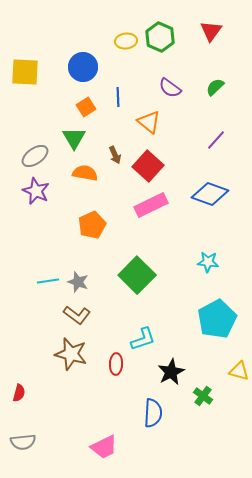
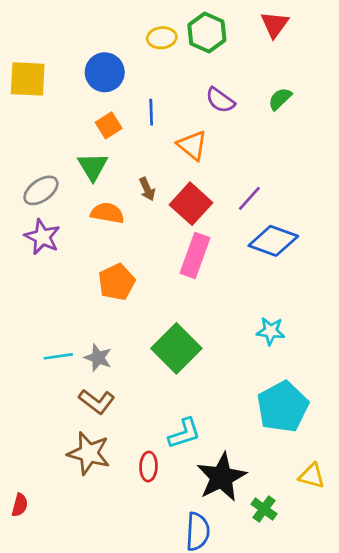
purple line: (216, 140) -> (249, 198), moved
pink rectangle: (151, 205) -> (195, 255), turned -44
black star: (171, 372) -> (222, 477), size x1.4

